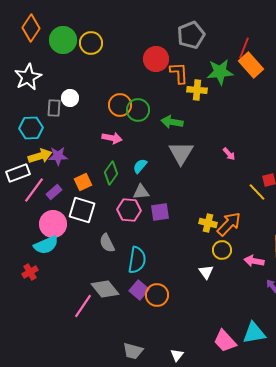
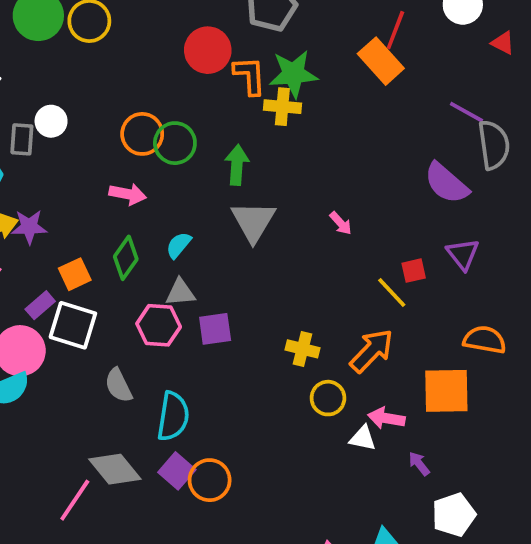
red line: (244, 48) -> (395, 30), moved
green star: (220, 72) -> (293, 74), moved
green arrow: (172, 122) -> (237, 165), turned 85
purple rectangle: (54, 192) -> (40, 305), moved
orange arrow: (229, 224) -> (372, 351), moved
white triangle: (206, 272) -> (363, 438), moved, turned -42

